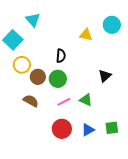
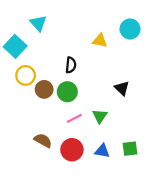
black triangle: (105, 76) -> (122, 88), turned -32
green triangle: (86, 100) -> (100, 116), turned 40
brown semicircle: (31, 101) -> (43, 140), moved
blue triangle: (88, 130) -> (102, 151), turned 40

